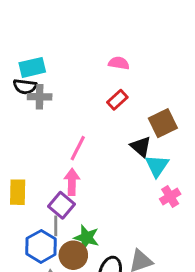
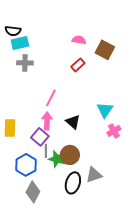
black semicircle: (25, 87) -> (13, 31), moved
brown square: (163, 123) -> (105, 50), moved, turned -36
black triangle: (141, 147) -> (73, 122), moved
gray line: (56, 226) -> (46, 151), moved
brown circle: (73, 255) -> (70, 155), moved

